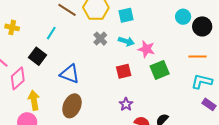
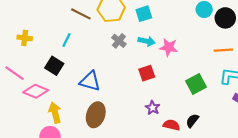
green square: (160, 70) -> (196, 84), moved
pink diamond: (18, 78) -> (36, 91), turned 70

